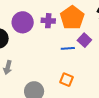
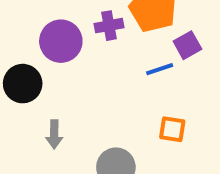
purple square: (84, 40) -> (187, 45), turned 32

